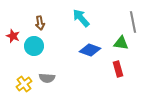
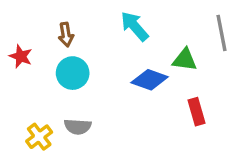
green triangle: (121, 43) -> (185, 60), moved
cyan circle: (34, 46) -> (73, 73), moved

